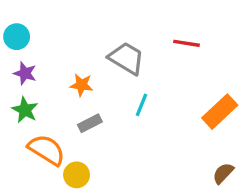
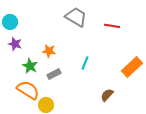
gray trapezoid: (126, 58) -> (76, 17), moved
green star: (25, 110) -> (30, 66), moved
brown semicircle: (223, 173) -> (107, 95), moved

